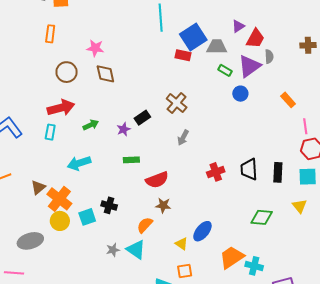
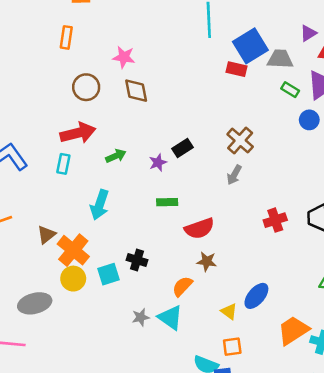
brown cross: (177, 103) -> (240, 141), moved
cyan arrow: (79, 163) -> (100, 205), turned -55

